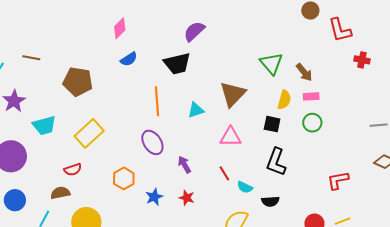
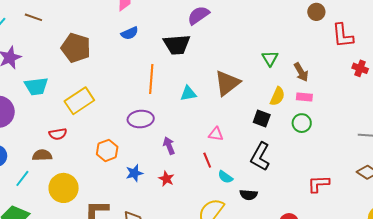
green triangle: (271, 63) -> (270, 58), size x0.7
pink triangle: (231, 137) -> (216, 134), moved, size x0.7
purple ellipse: (152, 142) -> (141, 119), turned -70

